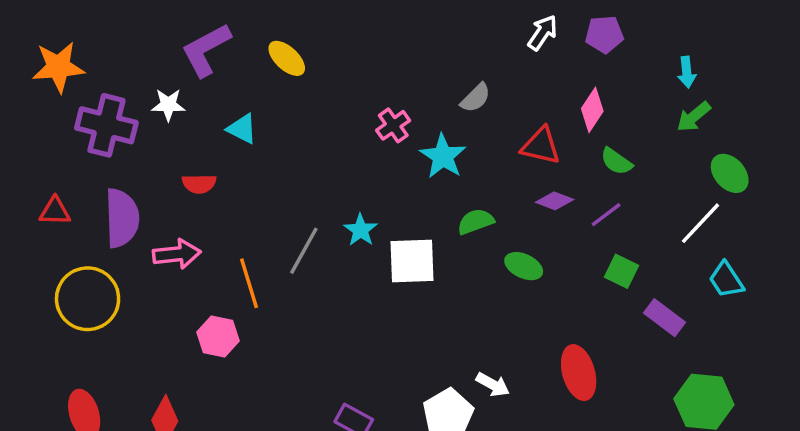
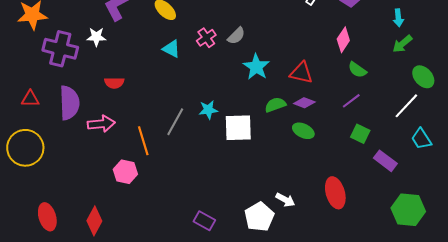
gray semicircle: (476, 98) -> (236, 36), moved
pink cross: (393, 125) -> (206, 38), moved
cyan triangle: (242, 129) -> (171, 49), moved
red triangle: (541, 146) -> (301, 73), moved
purple diamond: (555, 201) -> (304, 103), moved
cyan star: (361, 230) -> (208, 110), turned 30
yellow circle: (88, 299) -> (25, 148), moved

